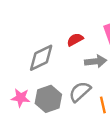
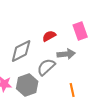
gray semicircle: (80, 92) -> (46, 67), moved

